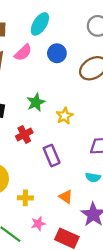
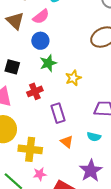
blue circle: (57, 53) -> (40, 41), moved
orange triangle: (66, 197) -> (67, 142), moved
yellow cross: (25, 198) -> (30, 149), size x1.6

